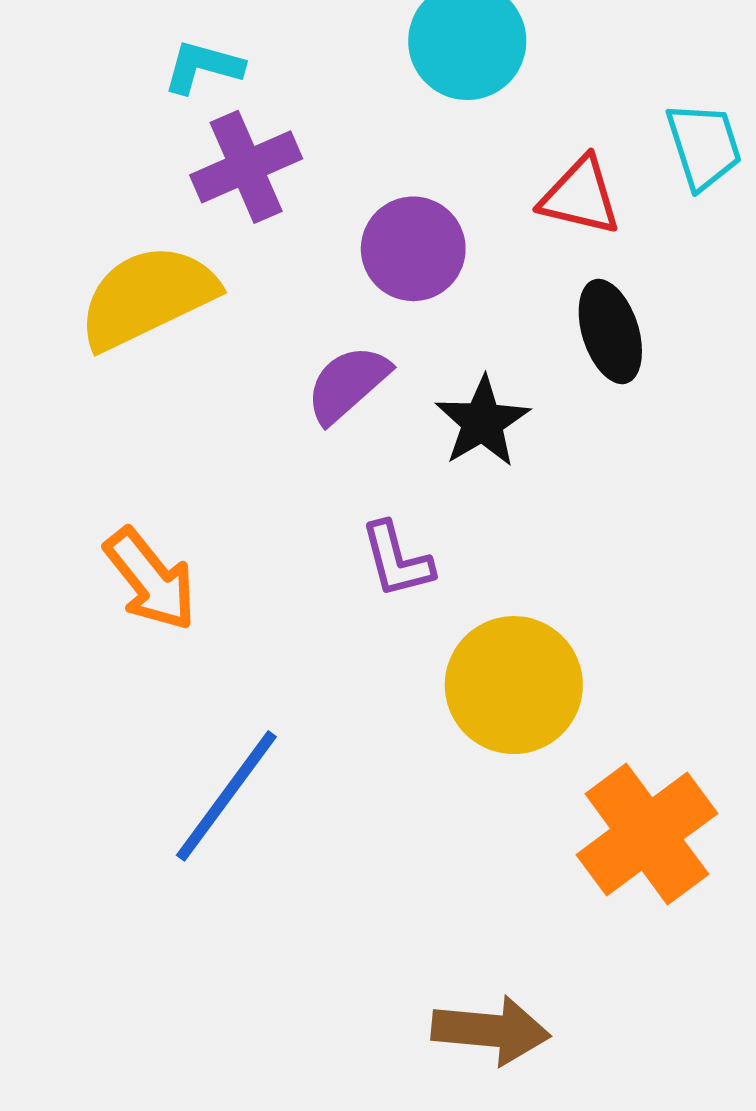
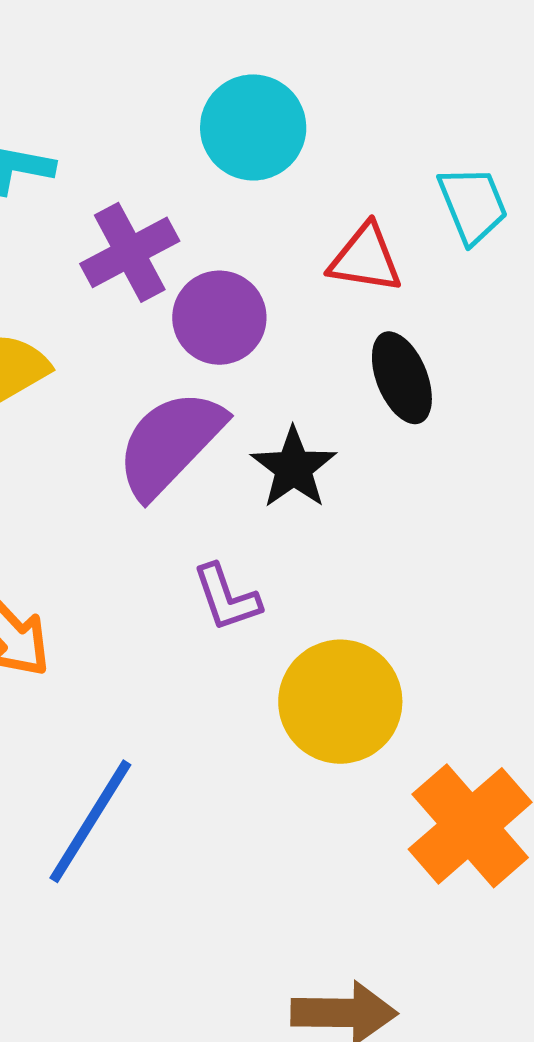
purple cross: (246, 167) -> (130, 252), moved
purple semicircle: (348, 384) -> (170, 443), size x1.5

